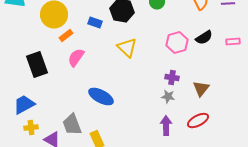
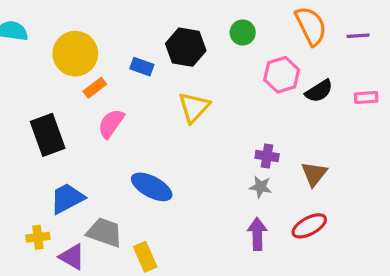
pink hexagon: (177, 42) -> (282, 75), moved
yellow triangle: (127, 48) -> (194, 107), turned 30
blue trapezoid: (24, 104) -> (67, 198), moved
gray trapezoid: (72, 124) -> (105, 232), turned 130

